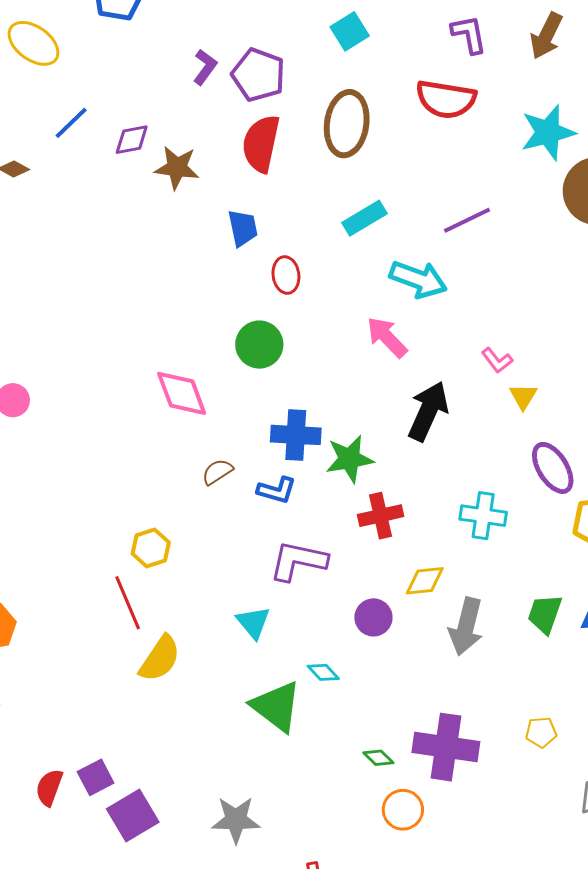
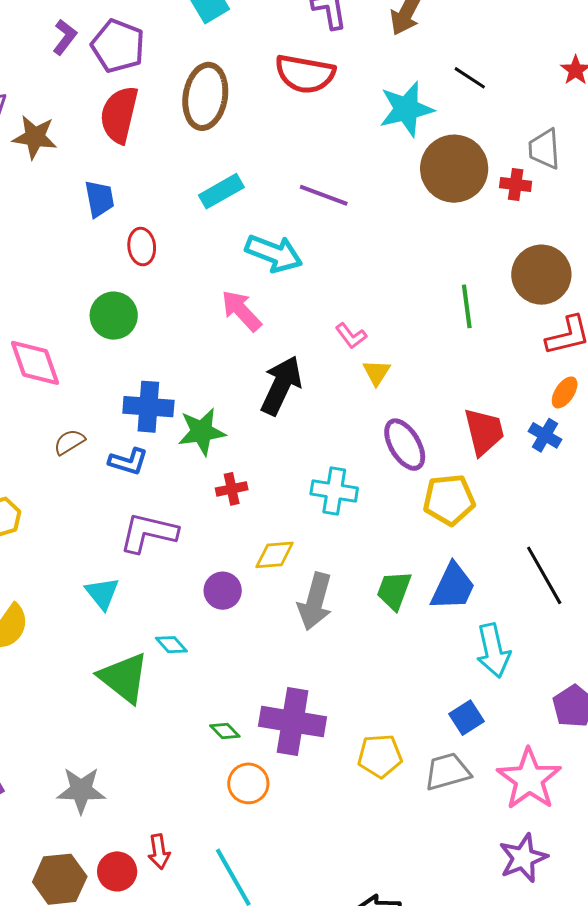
purple line: (467, 220) -> (324, 195), turned 45
red cross: (381, 516) -> (232, 489), size x0.7
yellow pentagon: (541, 732) -> (380, 756), moved, size x1.4

